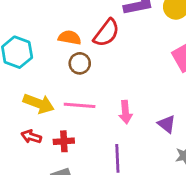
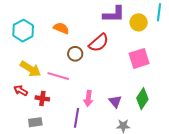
red semicircle: (106, 33) -> (99, 43), moved
brown circle: (80, 63) -> (75, 54), moved
pink arrow: (126, 112) -> (88, 98), moved

